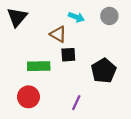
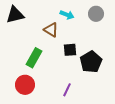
black triangle: (17, 17) -> (15, 15), turned 36
black square: (68, 55) -> (70, 50), moved
green rectangle: (39, 66) -> (34, 58), turned -60

